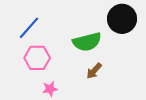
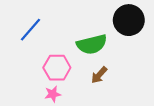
pink hexagon: (37, 58) -> (57, 68), moved

